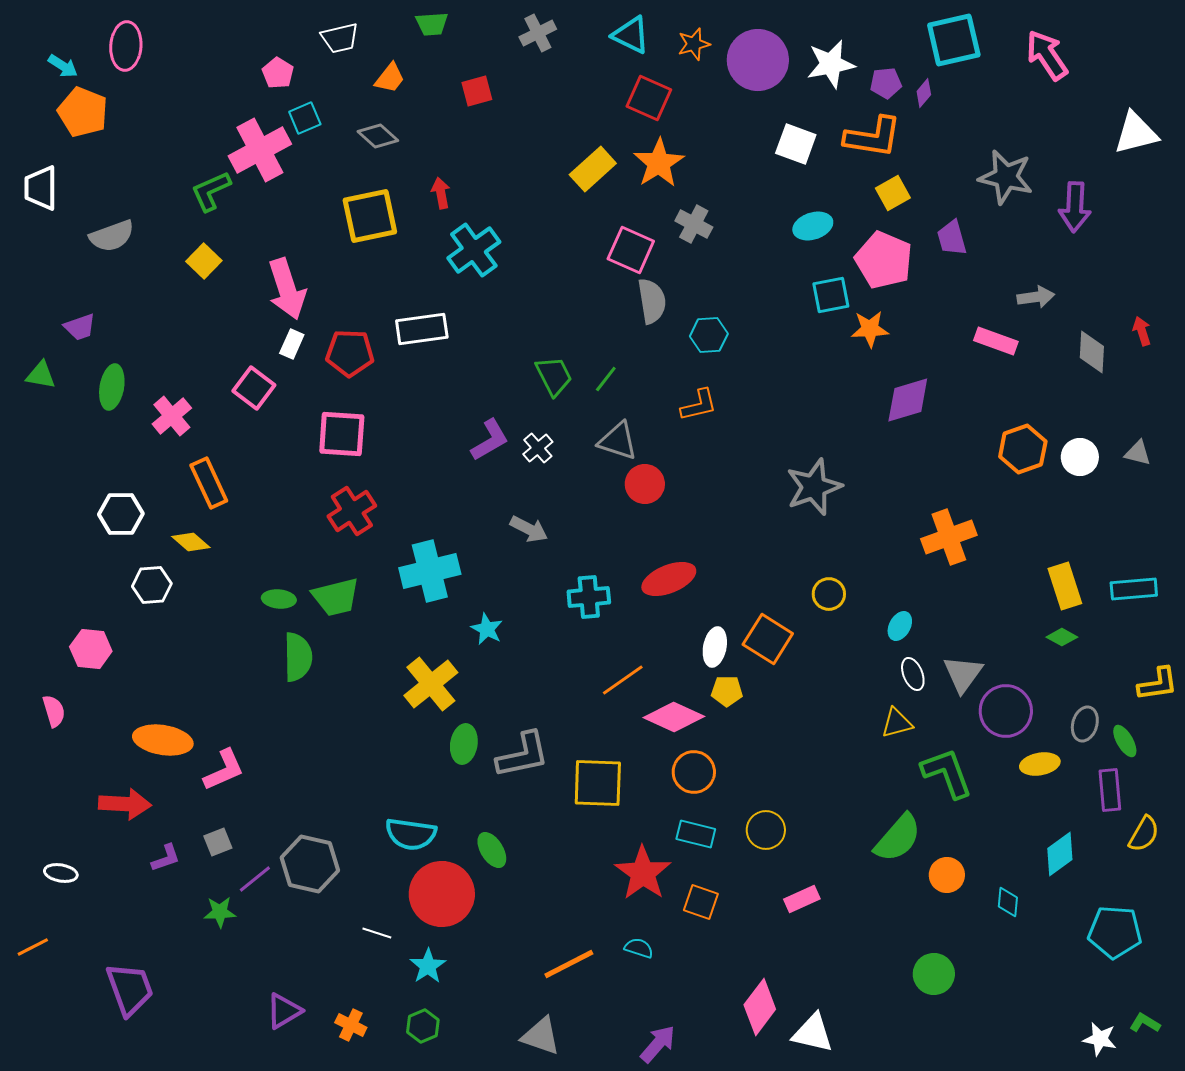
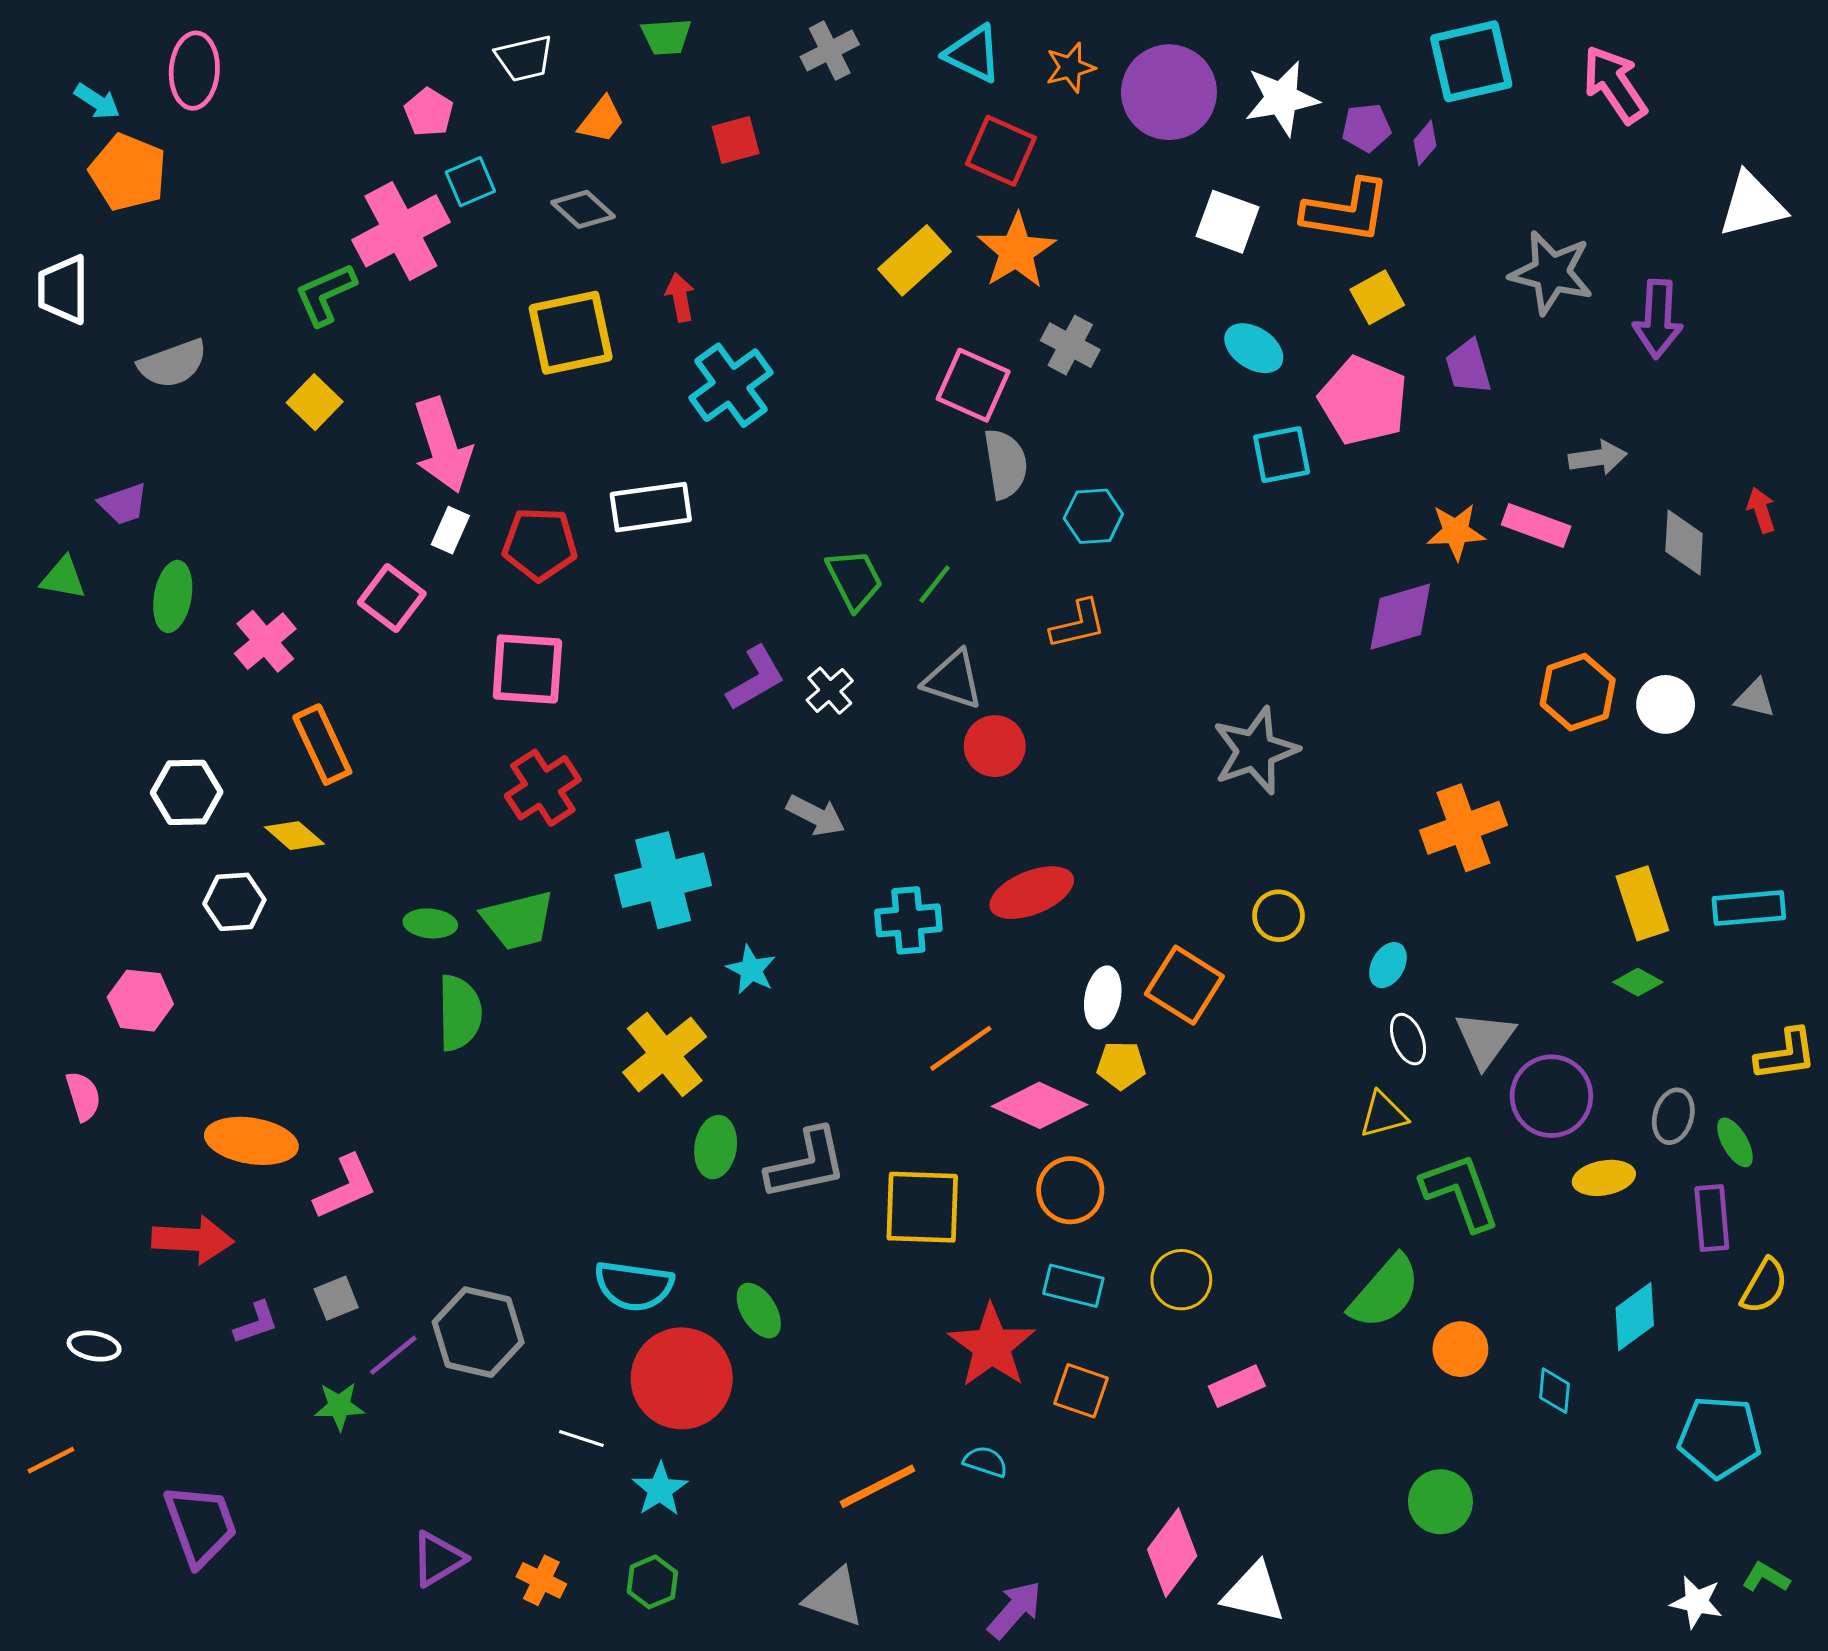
cyan ellipse: (813, 226) -> (1254, 348), turned 51
orange star: (870, 329) -> (1456, 532), moved

